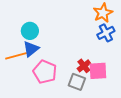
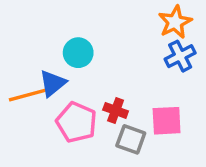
cyan circle: (30, 31) -> (78, 53), moved
red cross: (84, 66) -> (116, 110), moved, turned -32

